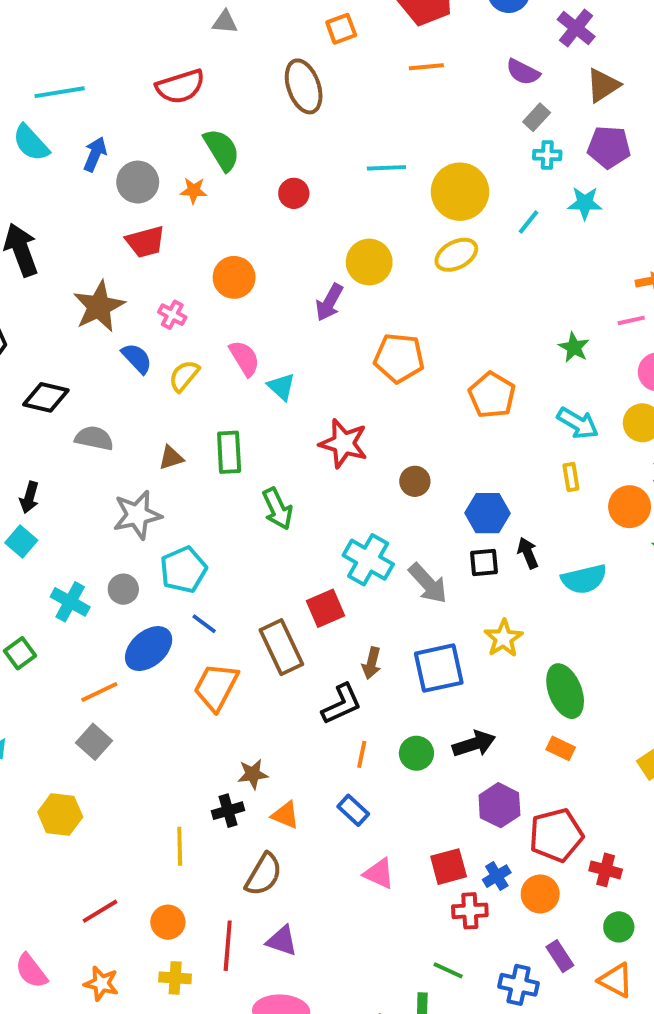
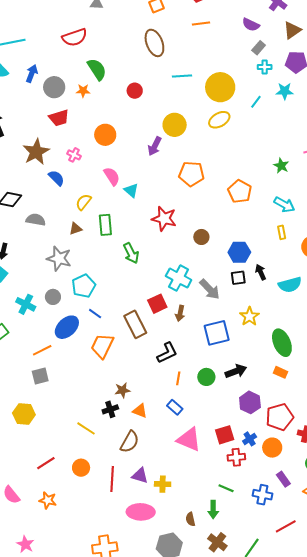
brown ellipse: (304, 86) -> (154, 43), moved
yellow semicircle: (184, 376) -> (83, 202), moved
gray star: (137, 515) -> (59, 259), turned 30
brown arrow: (372, 663) -> (180, 313), moved
gray square: (94, 742) -> (40, 376), turned 36
yellow line: (180, 846) -> (86, 428), turned -54
pink triangle: (379, 874) -> (189, 439), size x1.5
yellow cross: (175, 978) -> (163, 484), moved

